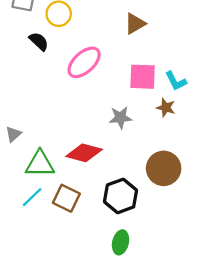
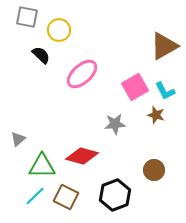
brown triangle: (135, 24) -> (164, 46), moved, size x1.4
pink square: (143, 77) -> (135, 87), turned -32
brown circle: (164, 168) -> (154, 170), size x0.7

